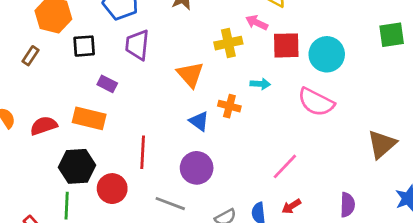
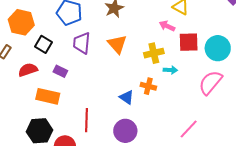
yellow cross: (228, 43) -> (154, 53), moved
black square: (84, 46) -> (44, 44), turned 36
orange triangle: (190, 75) -> (117, 44), moved
pink semicircle: (316, 102) -> (210, 83), turned 104
red semicircle: (44, 126) -> (28, 70), moved

